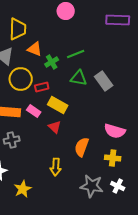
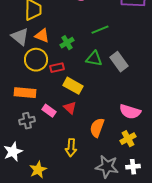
orange triangle: (35, 49) -> (42, 36), moved
green line: (76, 54) -> (100, 30), moved
pink rectangle: (34, 111) -> (49, 111), moved
yellow cross: (113, 158) -> (128, 139), turned -35
white cross: (118, 186) -> (133, 167), turned -32

